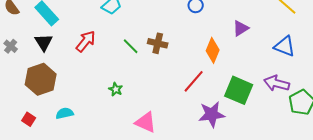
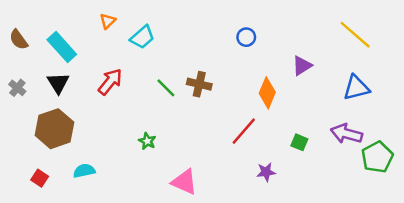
blue triangle: (285, 46) -> (356, 88), turned -35
green square: (239, 90) -> (299, 142), size x0.5
purple star: (212, 114) -> (266, 172), size x0.6

